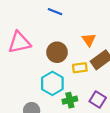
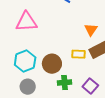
brown circle: (57, 52) -> (52, 64), moved
cyan hexagon: (52, 83) -> (25, 61), moved

